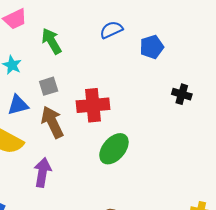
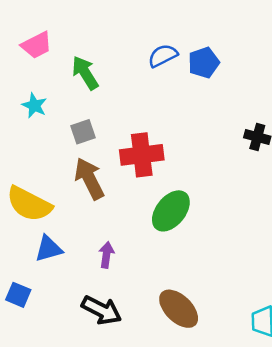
blue pentagon: (152, 47) -> (204, 63), moved
blue triangle: (18, 105) -> (49, 249), moved
purple arrow: (43, 172) -> (106, 255), moved, size x0.7

